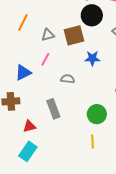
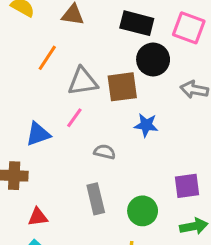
gray triangle: (48, 35) -> (83, 81), size x1.5
gray rectangle: (53, 109) -> (96, 199), moved

